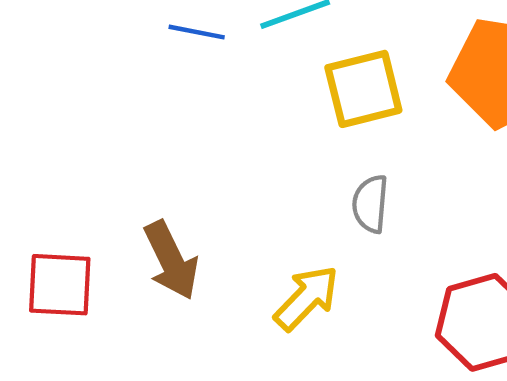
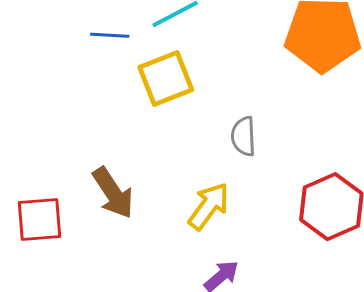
yellow square: (363, 89) -> (166, 78), moved

